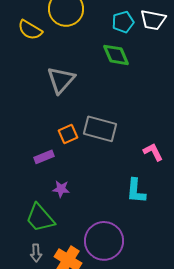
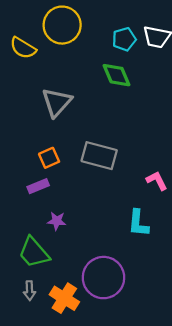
orange square: (68, 134) -> (49, 158), moved

